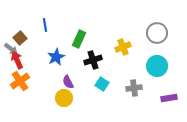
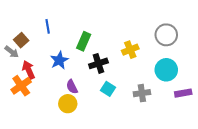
red arrow: (17, 60) -> (29, 70), moved
purple rectangle: (169, 98) -> (183, 93), moved

